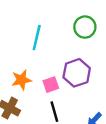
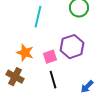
orange star: (21, 80) -> (25, 53), turned 30

